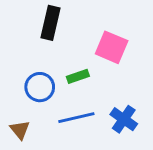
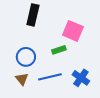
green rectangle: (78, 76) -> (59, 50), moved
brown triangle: (20, 130) -> (22, 79), moved

